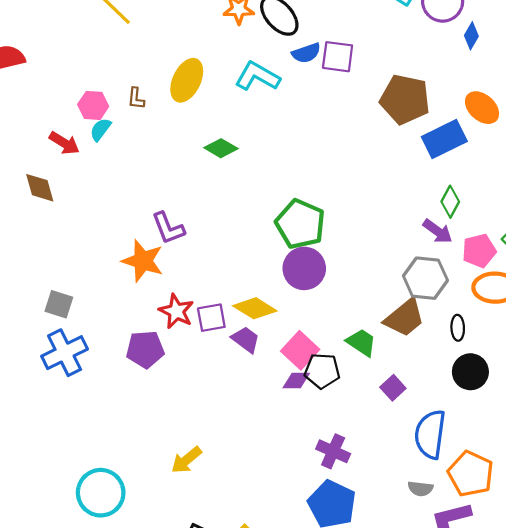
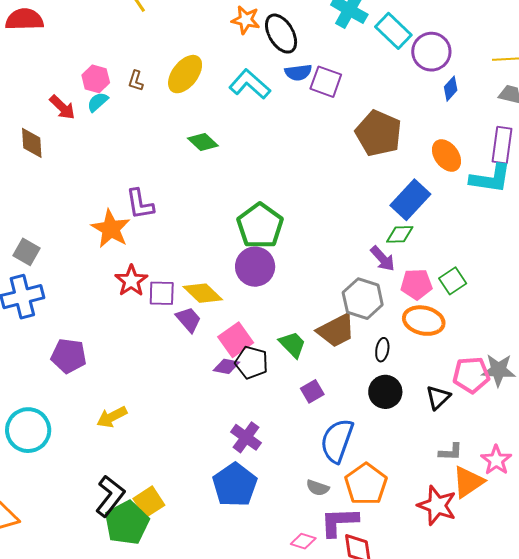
blue rectangle: (444, 139) -> (410, 200), moved, turned -33
green diamond: (450, 202) -> (400, 234), turned 48
purple pentagon: (145, 349) -> (69, 356), moved

